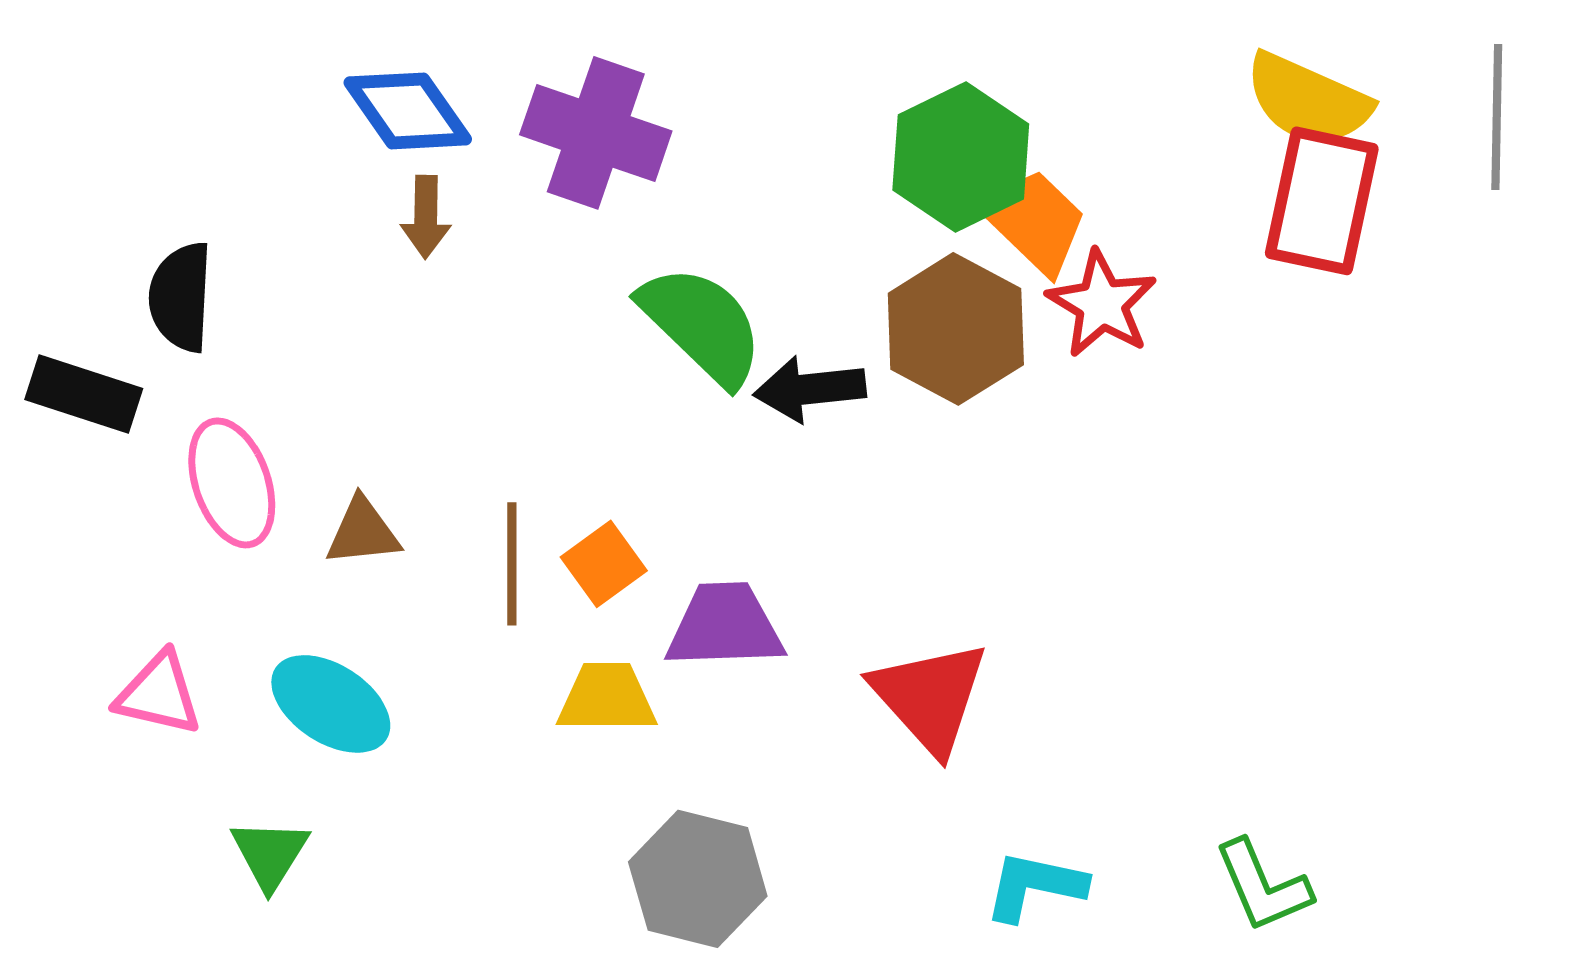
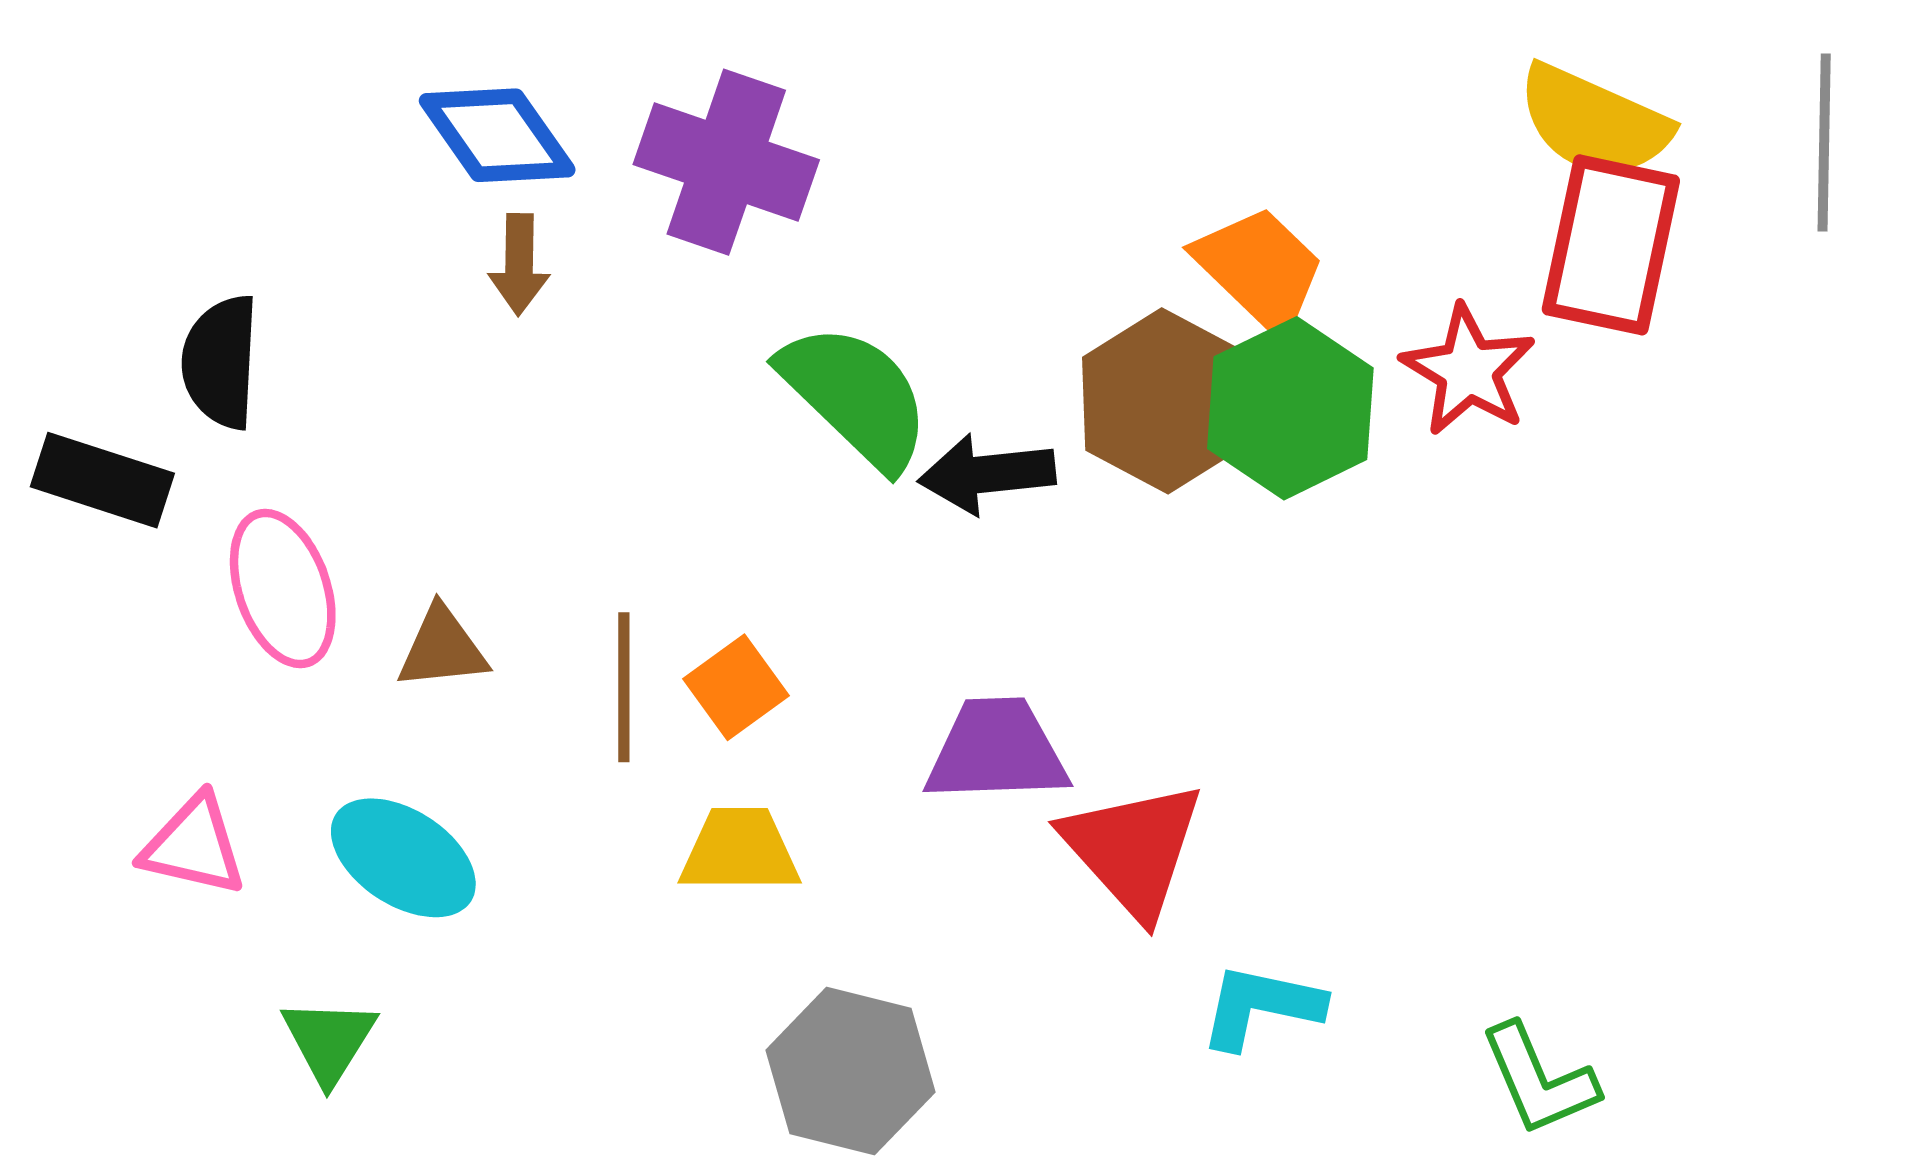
green hexagon: (961, 157) -> (1290, 408), moved
red star: (1102, 304) -> (1468, 370), moved
purple trapezoid: (725, 626) -> (997, 751), moved
cyan L-shape: (1035, 886) -> (1261, 1006), moved

